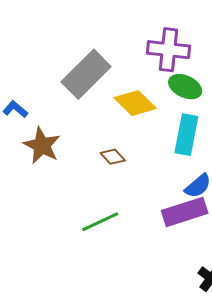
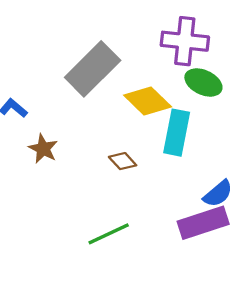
cyan rectangle: (186, 135) -> (177, 133), moved
brown star: (42, 145) -> (43, 149), size x0.7

